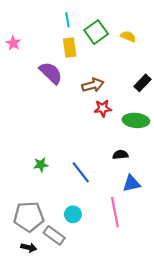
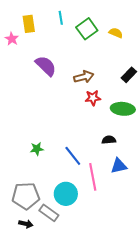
yellow rectangle: (70, 48) -> (29, 24), moved
pink line: (115, 212) -> (93, 177), moved
cyan circle: (73, 214) -> (66, 194), size x1.5

